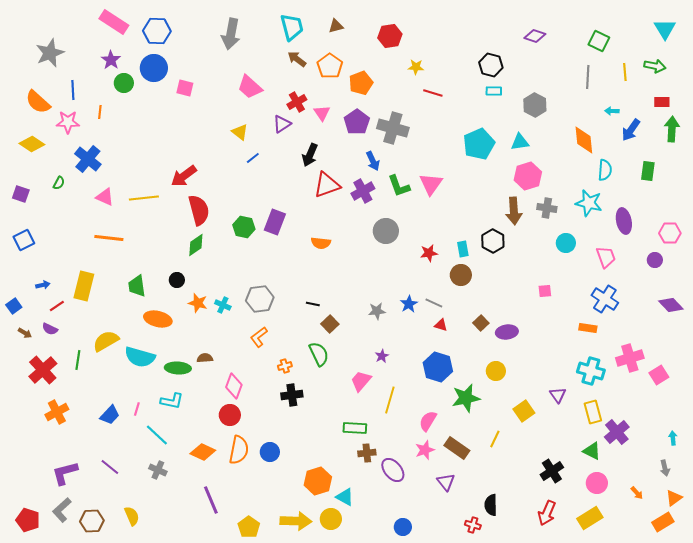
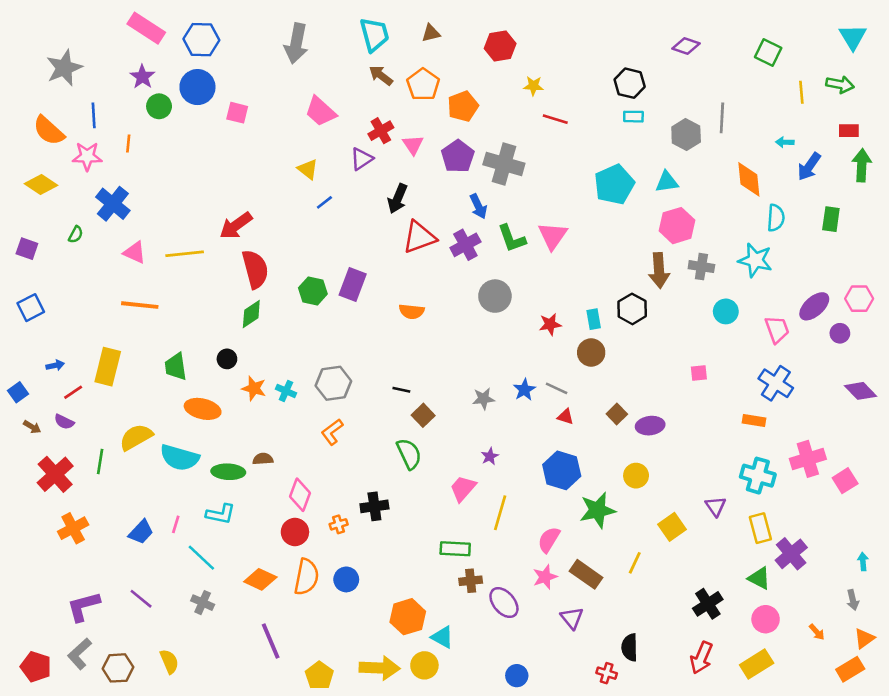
gray line: (588, 77) -> (722, 118), moved
purple ellipse: (624, 221) -> (814, 306), moved, turned 60
orange cross: (285, 366) -> (339, 524), moved

